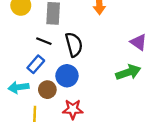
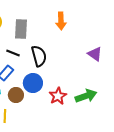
green arrow: (128, 72) -> (86, 96), moved
red star: (73, 109) -> (58, 96), moved, turned -30

